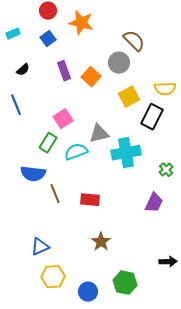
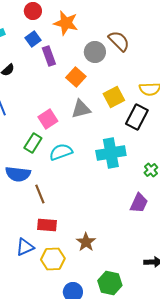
gray circle: (119, 63) -> (95, 52), moved
purple rectangle: (64, 71) -> (49, 56), moved
gray triangle: (99, 134) -> (81, 109), moved
red rectangle: (90, 200) -> (47, 225), moved
yellow hexagon: (53, 277) -> (53, 259), moved

